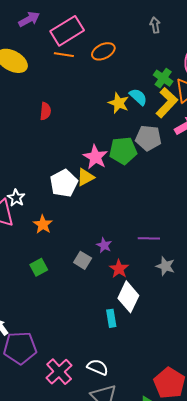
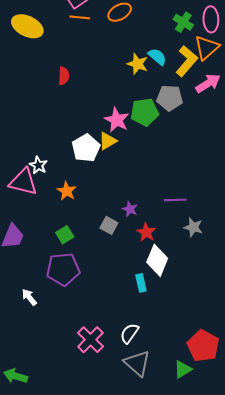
green cross: (163, 78) -> (183, 22), moved
purple pentagon: (20, 348) -> (63, 269), moved
white semicircle: (98, 367) -> (129, 333), turned -75

